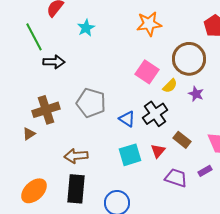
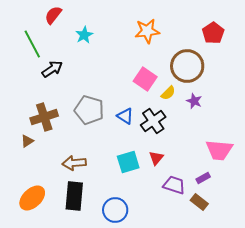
black arrow: (54, 62) -> (52, 69), turned -35
blue triangle: (127, 119) -> (125, 116), moved
brown rectangle: (182, 140) -> (199, 202), moved

